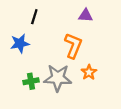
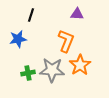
orange star: (89, 72) -> (80, 65), size x1.5

